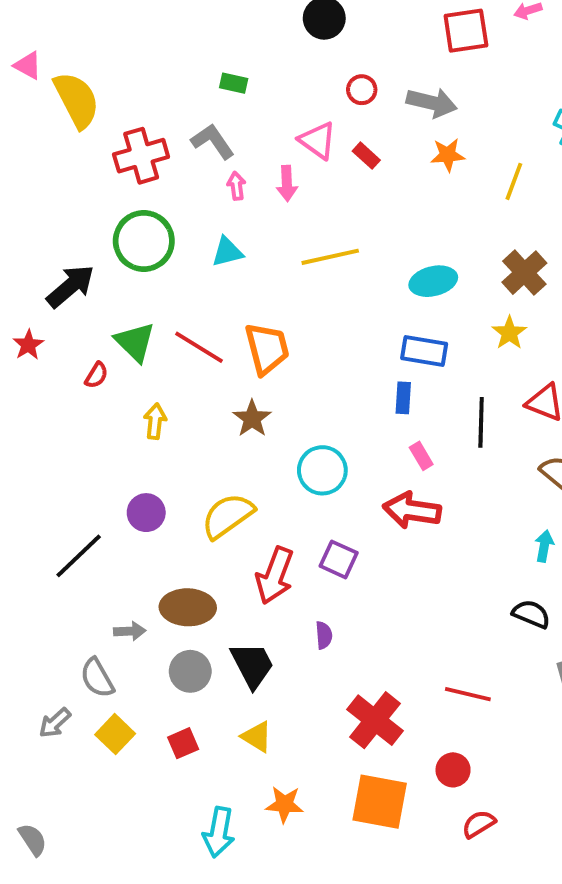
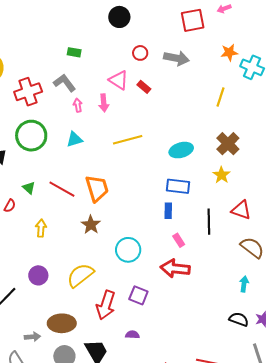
orange star: (448, 155) -> (229, 52), moved
green triangle: (135, 342) -> (29, 188), size x0.6
purple semicircle: (324, 635) -> (132, 335), turned -80

